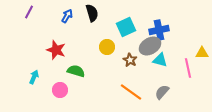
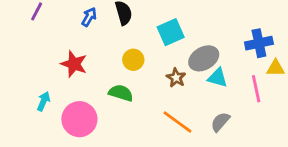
blue cross: (159, 30) -> (259, 43), moved
yellow circle: (107, 47) -> (133, 60), moved
green semicircle: (76, 71) -> (121, 93), moved
pink circle: (60, 90) -> (79, 119), size x1.6

